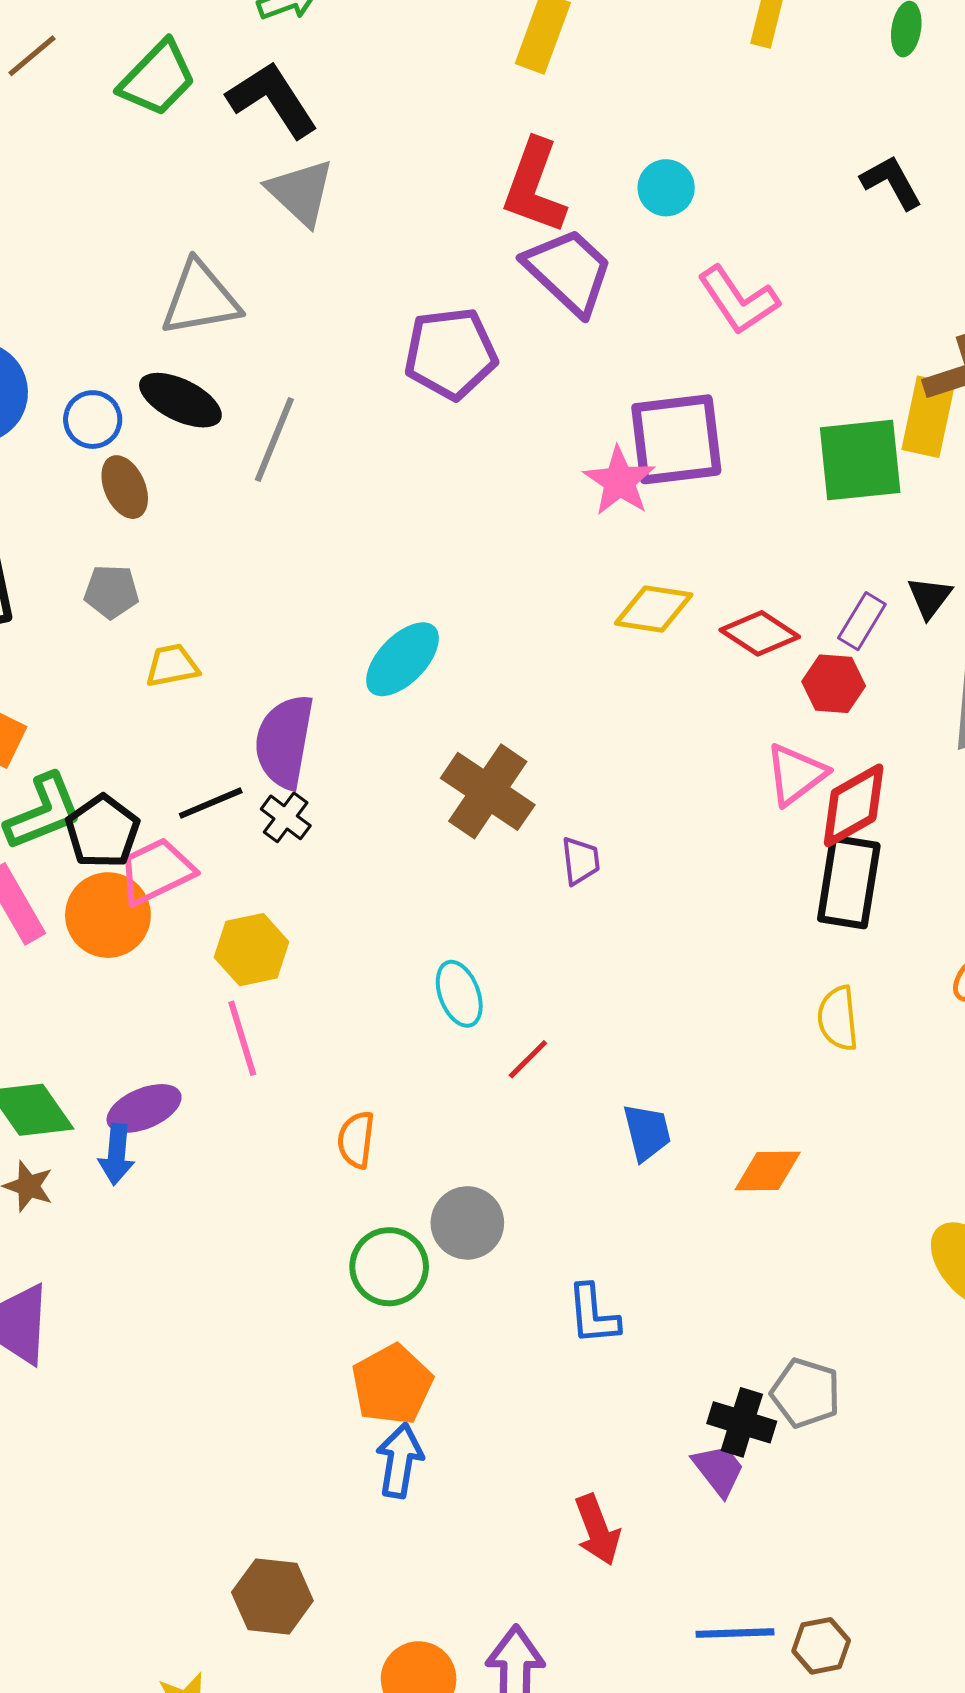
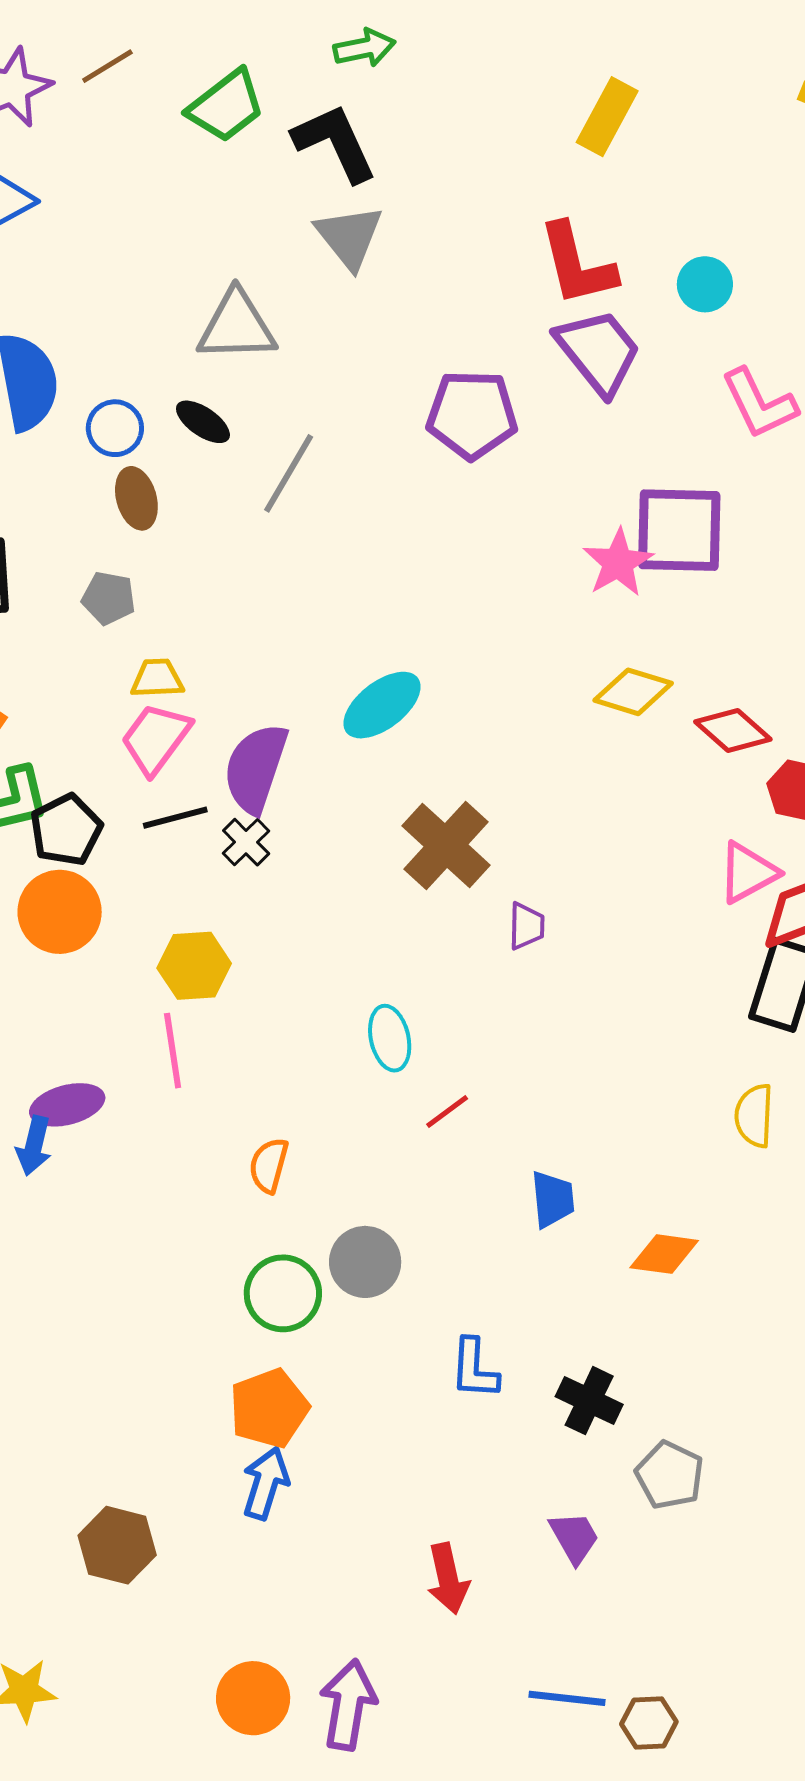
red L-shape: (534, 187) -> (577, 264), turned -42
black ellipse: (180, 400) -> (203, 422), size x0.7
pink trapezoid: (156, 871) -> (156, 738), moved, turned -36
black cross: (742, 1422) -> (589, 1401), moved
brown hexagon: (272, 1596) -> (117, 1545), moved

